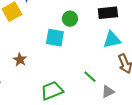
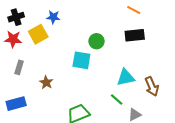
cyan triangle: (112, 40) -> (126, 77), moved

